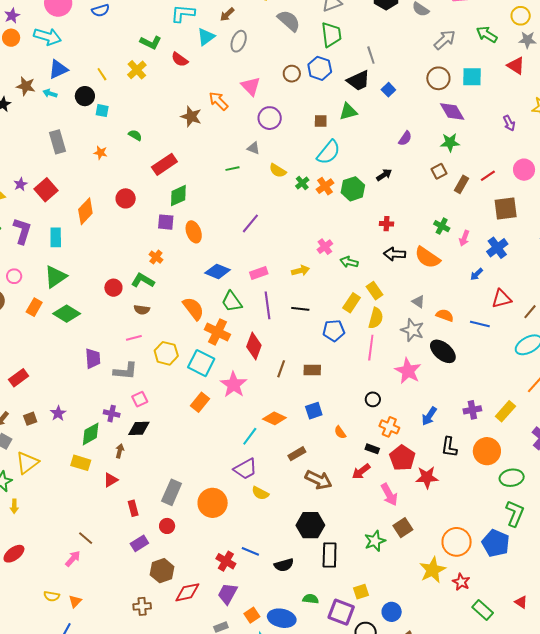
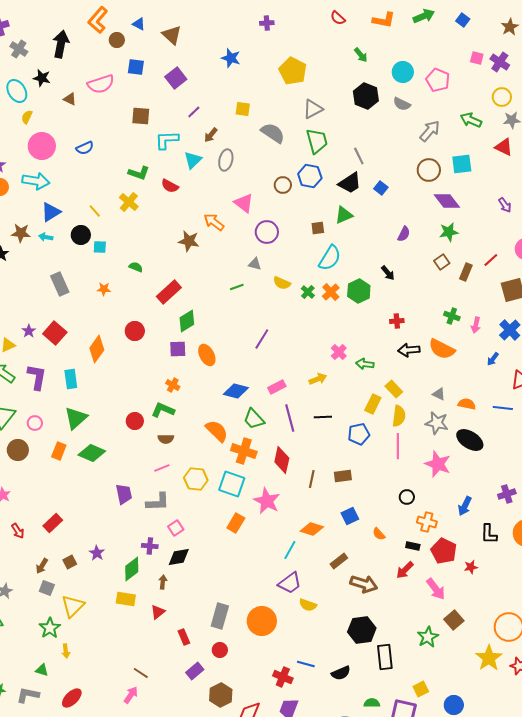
black arrow: (384, 175) -> (388, 273), turned 91
red star: (427, 477) -> (471, 567), size x0.6

